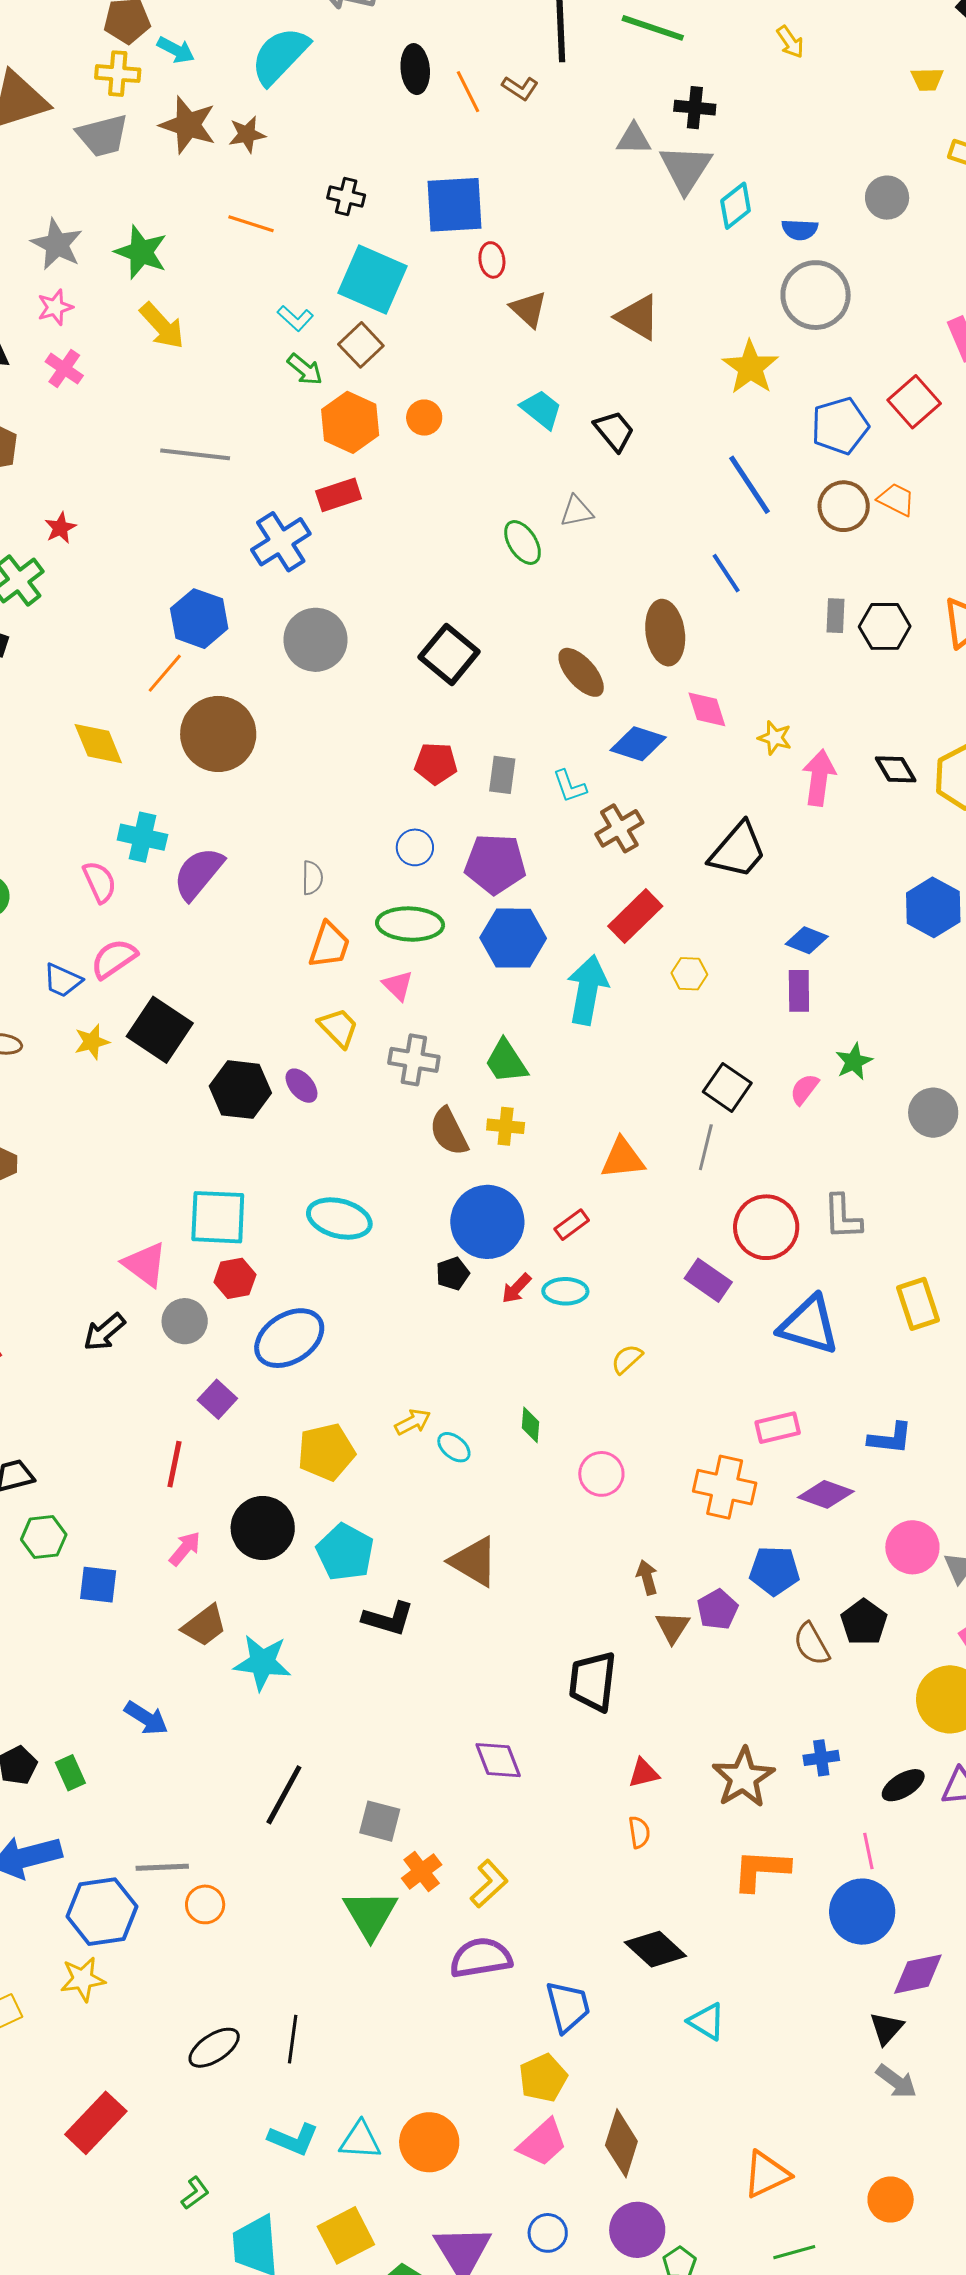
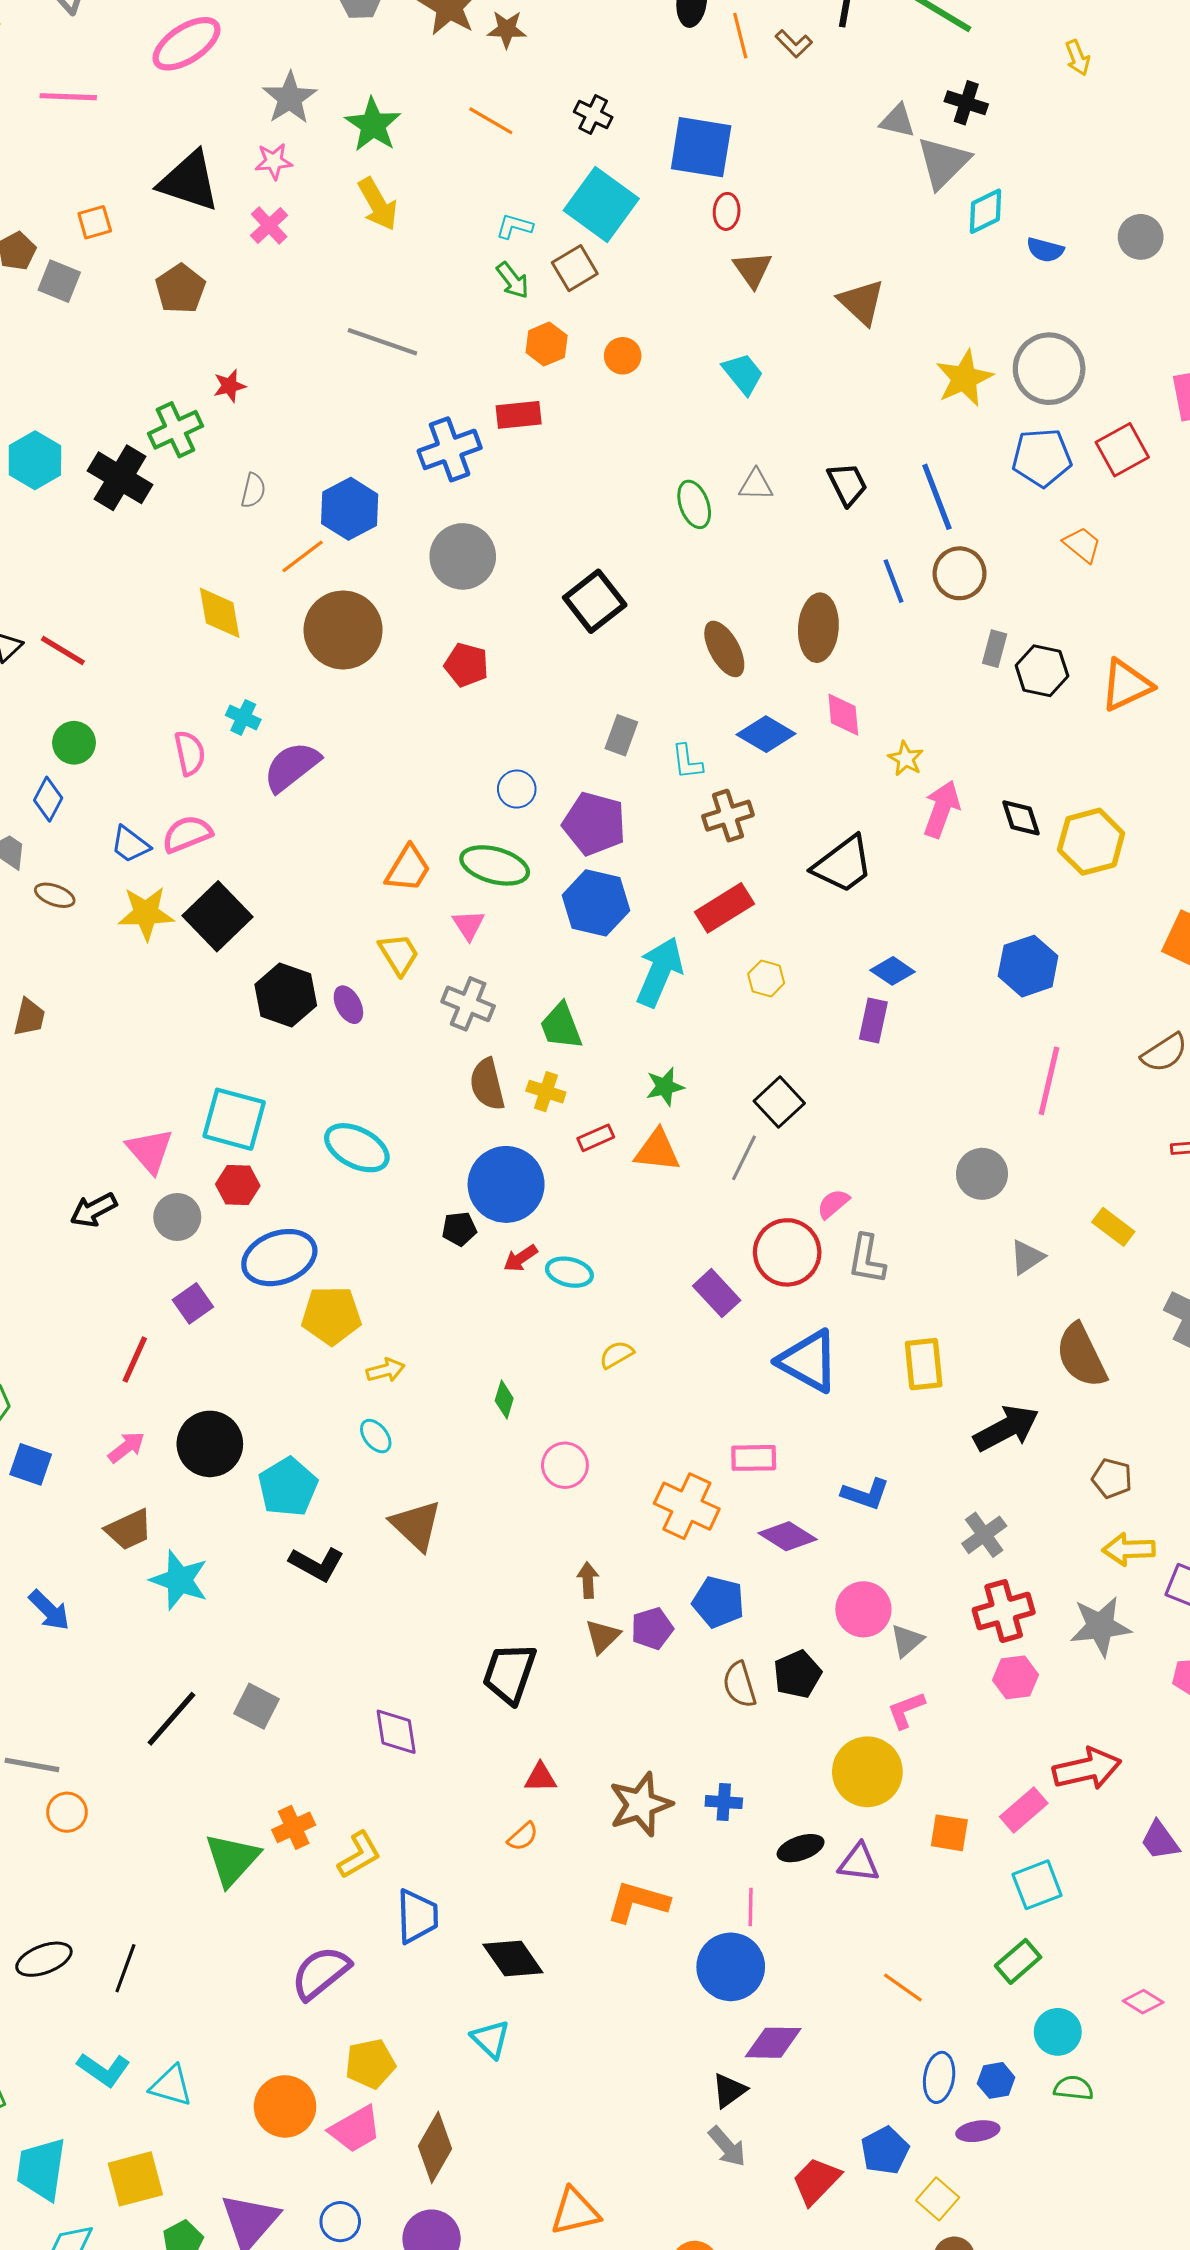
gray circle: (816, 295) -> (1049, 369), moved
cyan L-shape: (295, 318) -> (514, 226), turned 141
orange hexagon: (350, 422) -> (547, 344), size x0.7
black trapezoid: (614, 431) -> (847, 484), moved
brown circle: (844, 506) -> (960, 573), moved
red pentagon: (436, 764) -> (466, 665), moved
cyan cross: (142, 837) -> (243, 717), size x0.7
gray semicircle: (312, 878) -> (253, 490), moved
yellow star: (92, 1042) -> (146, 913), size x1.5
green star: (854, 1062) -> (665, 1087), moved
pink semicircle: (804, 1089) -> (833, 1204), moved
red rectangle: (572, 1225) -> (596, 1138), moved
cyan ellipse: (454, 1447) -> (376, 1436), moved
yellow pentagon: (326, 1452) -> (331, 1315), moved
gray square: (380, 1821) -> (257, 1706), moved
orange semicircle: (639, 1832) -> (523, 1837), turned 44
purple semicircle: (481, 1958) -> (321, 1973), moved, turned -42
blue trapezoid: (568, 2007) -> (417, 1916), moved
cyan triangle: (707, 2021) -> (491, 2039), moved
orange circle: (429, 2142) -> (285, 2106), moved

